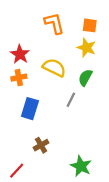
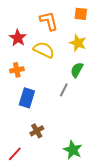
orange square: (90, 25) -> (81, 14), moved
red star: (20, 54) -> (18, 38), moved
yellow semicircle: (54, 68) -> (44, 50), moved

